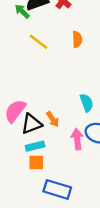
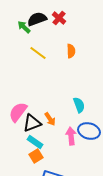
cyan rectangle: (35, 146) -> (35, 142), turned 49
orange square: (36, 163) -> (36, 156), turned -32

